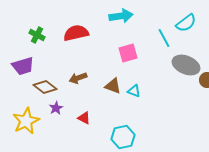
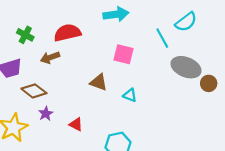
pink square: (128, 53) -> (123, 54), turned 30
brown arrow: (78, 78) -> (50, 57), moved
brown triangle: (113, 86) -> (99, 82), moved

